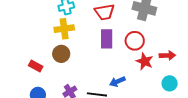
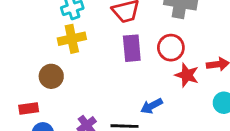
brown circle: (61, 54) -> (51, 76), moved
red rectangle: (36, 66) -> (29, 108), moved, turned -32

